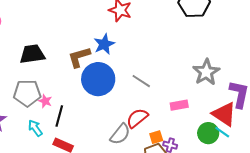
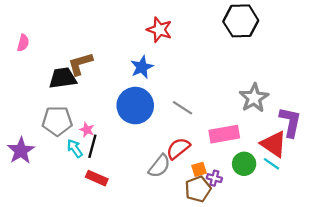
brown L-shape: (79, 57) -> (80, 64), moved
pink star: (45, 101) -> (87, 130), moved
pink rectangle: (179, 105) -> (224, 134), size x1.5
cyan arrow: (35, 128) -> (75, 148), moved
green circle: (208, 133) -> (244, 164), moved

